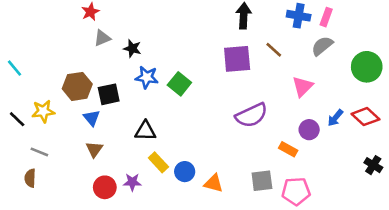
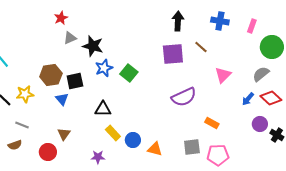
pink rectangle: (326, 17) -> (252, 26), moved
gray semicircle: (322, 46) -> (261, 74), moved
black star: (132, 48) -> (93, 46), size x1.5
green circle: (367, 67) -> (272, 47), moved
blue star: (147, 77) -> (104, 68), turned -30
purple circle: (309, 130) -> (260, 124), moved
brown triangle: (94, 149) -> (64, 134), moved
brown semicircle: (30, 178) -> (15, 145), turned -112
purple star: (132, 182) -> (98, 157), moved
red circle: (105, 187) -> (48, 152), moved

